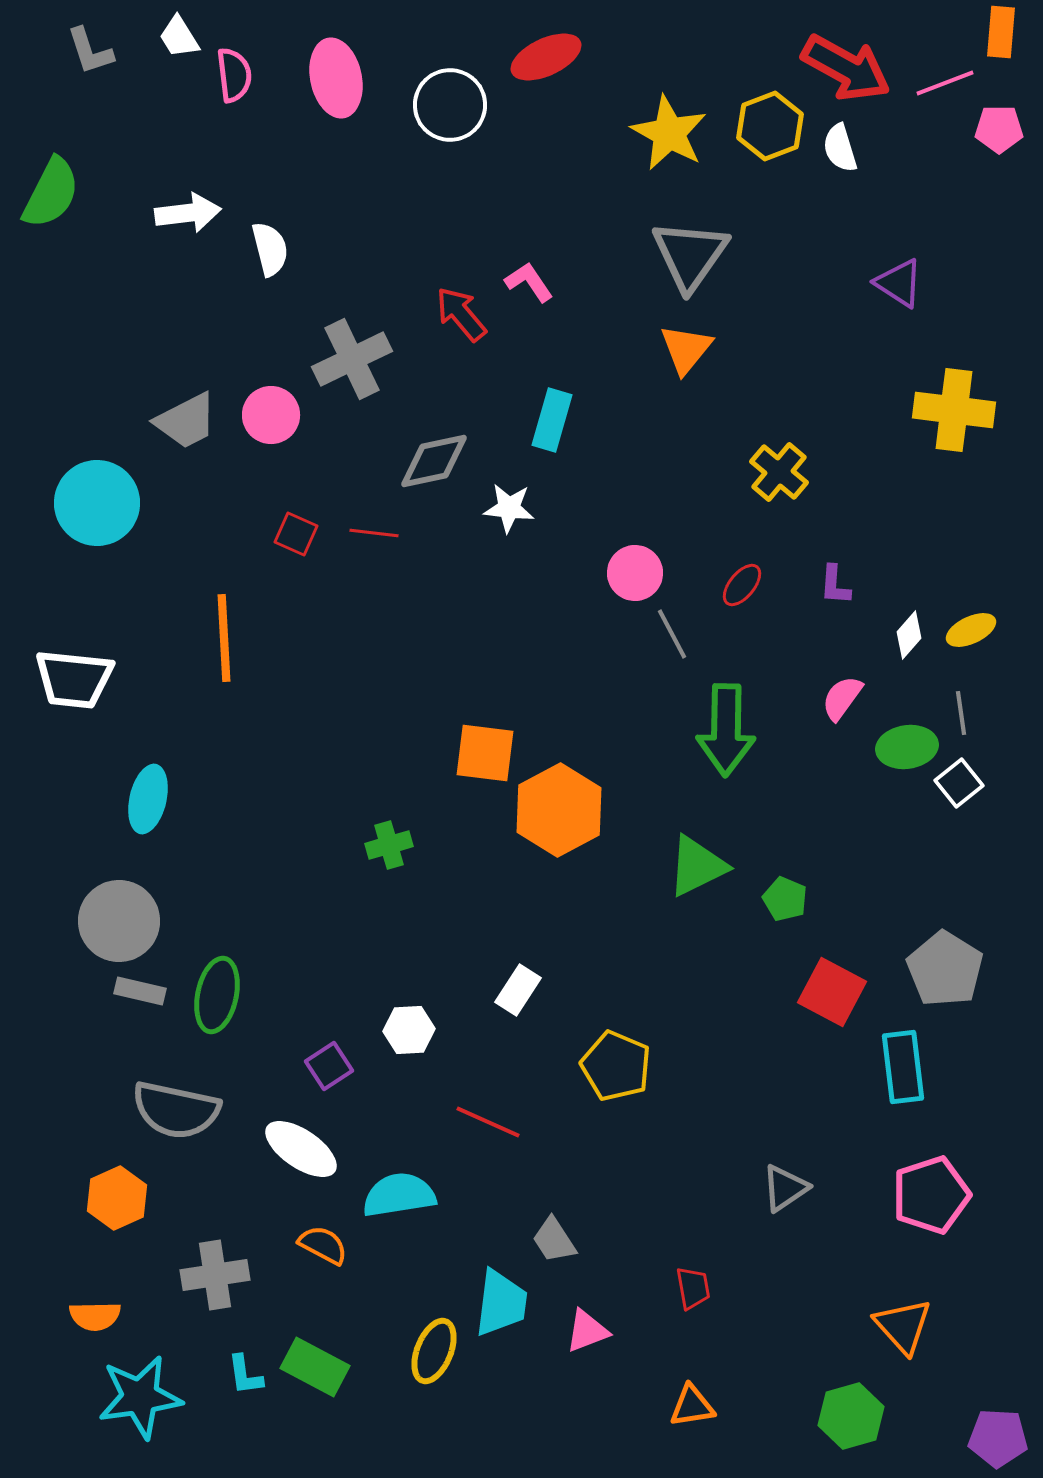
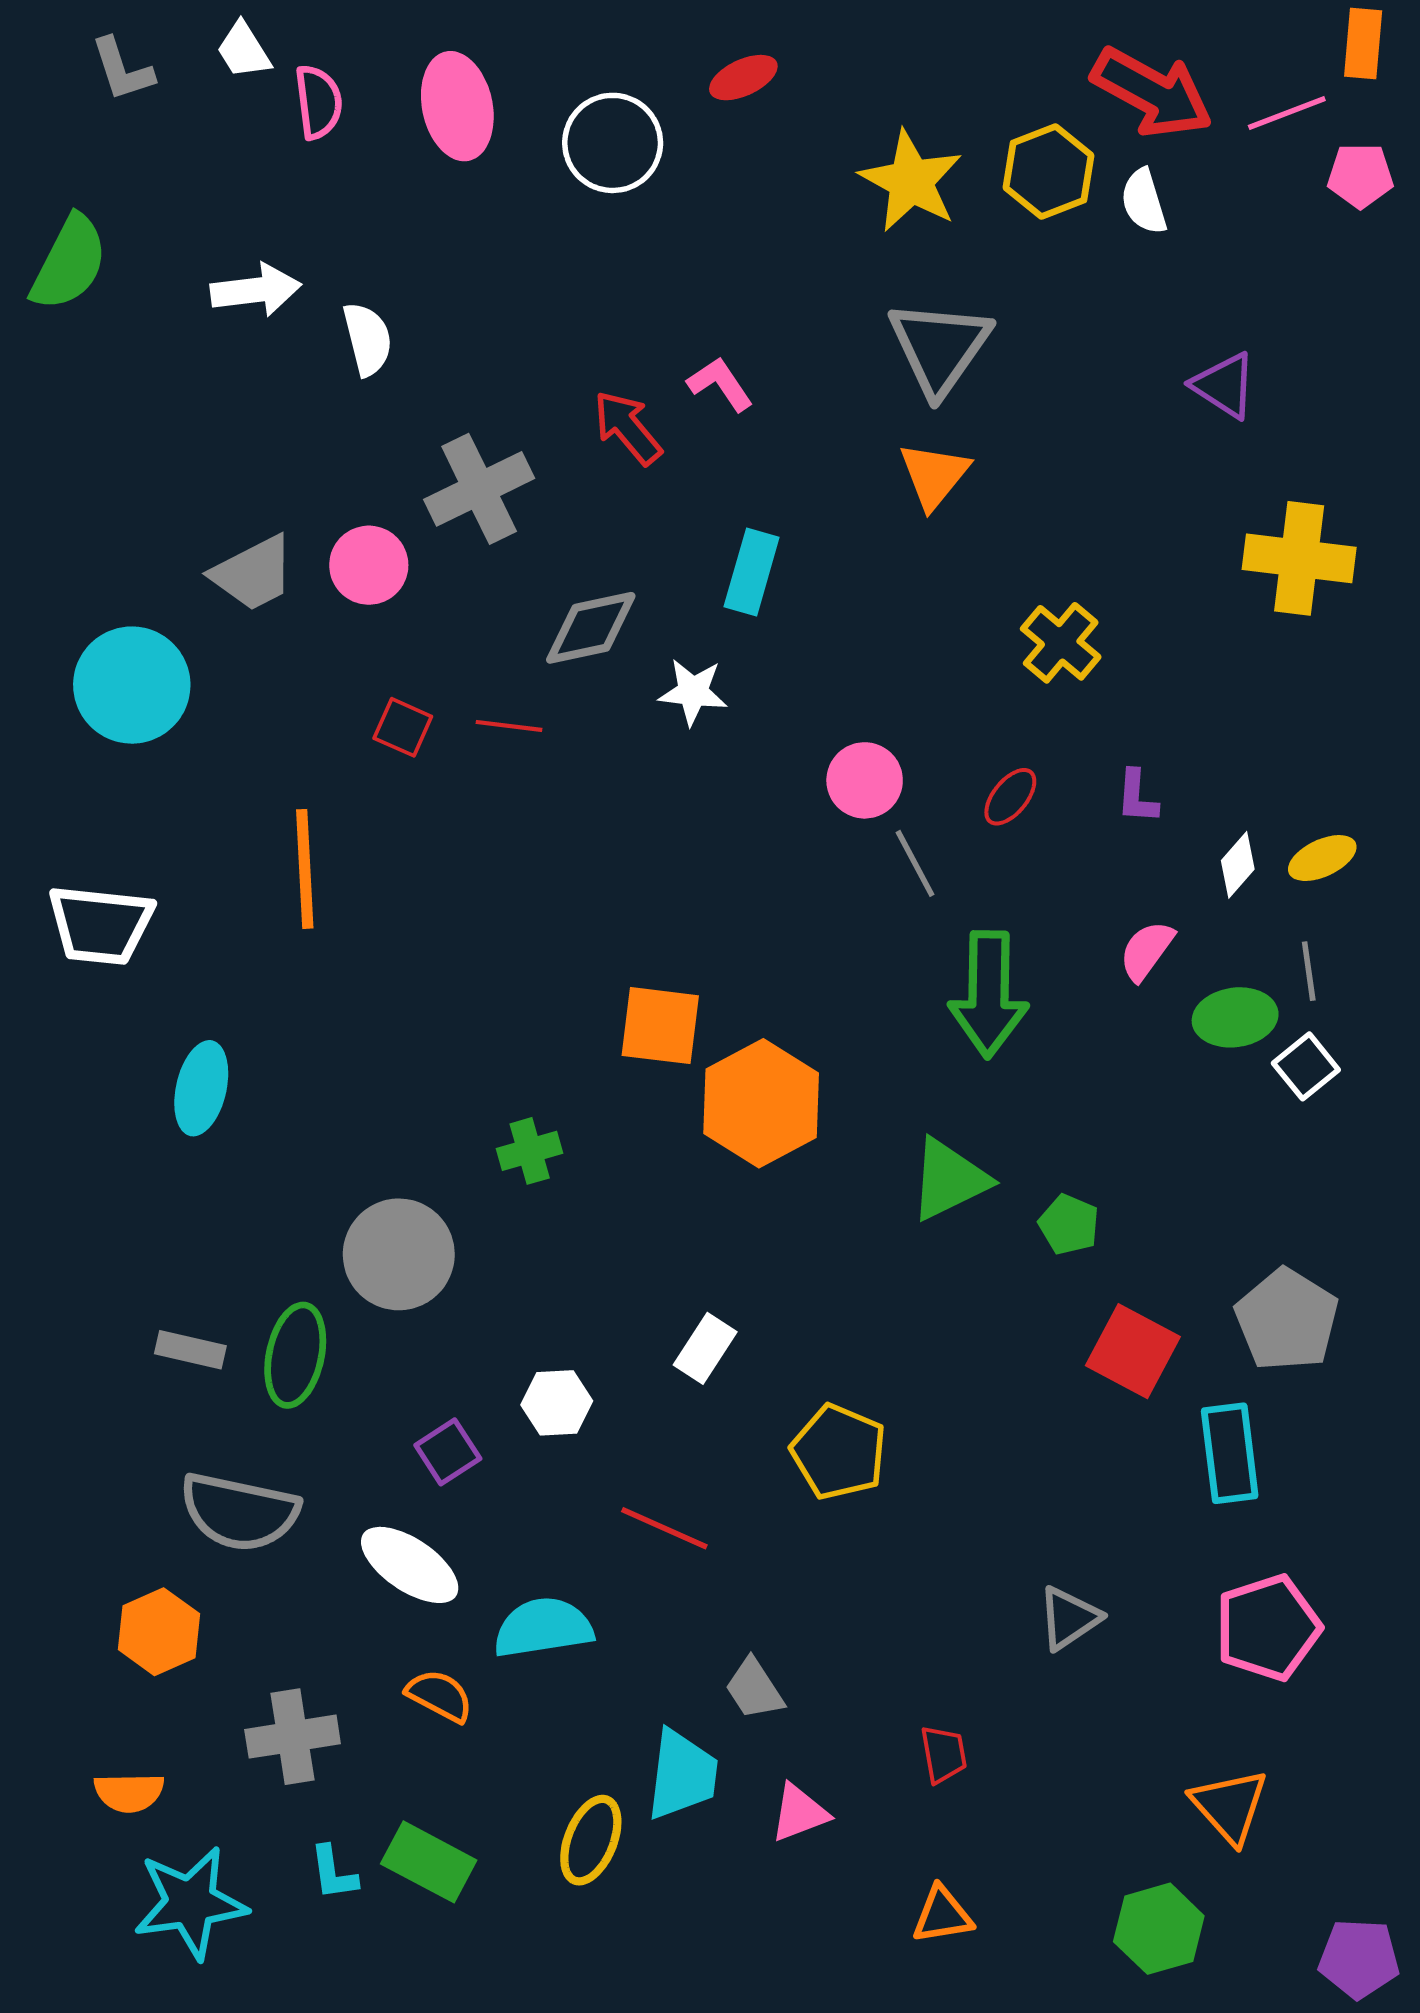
red ellipse: (546, 57) -> (743, 78), size x0.7
gray circle: (119, 921) -> (399, 1254), moved

